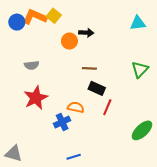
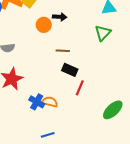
green triangle: (140, 69) -> (103, 33), moved
orange semicircle: (76, 107) -> (50, 102), moved
blue cross: (62, 122) -> (37, 102), turned -35

